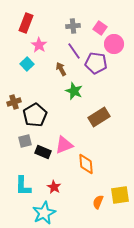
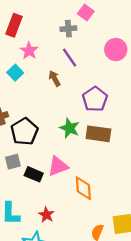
pink square: (100, 28) -> (86, 13), moved
purple pentagon: (96, 63) -> (95, 99), moved, turned 30
green star: (74, 91) -> (70, 128), moved
brown rectangle: (99, 117) -> (98, 134), turned 40

